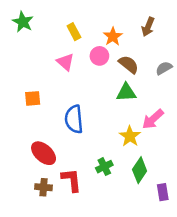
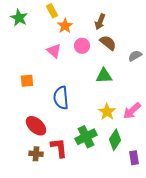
brown arrow: (148, 27) -> (100, 22), moved
yellow rectangle: (74, 32) -> (52, 11), moved
orange star: (113, 36) -> (65, 26), moved
brown semicircle: (129, 64) -> (108, 43), moved
pink arrow: (153, 119) -> (132, 111), moved
green cross: (104, 167) -> (86, 137), size x1.5

